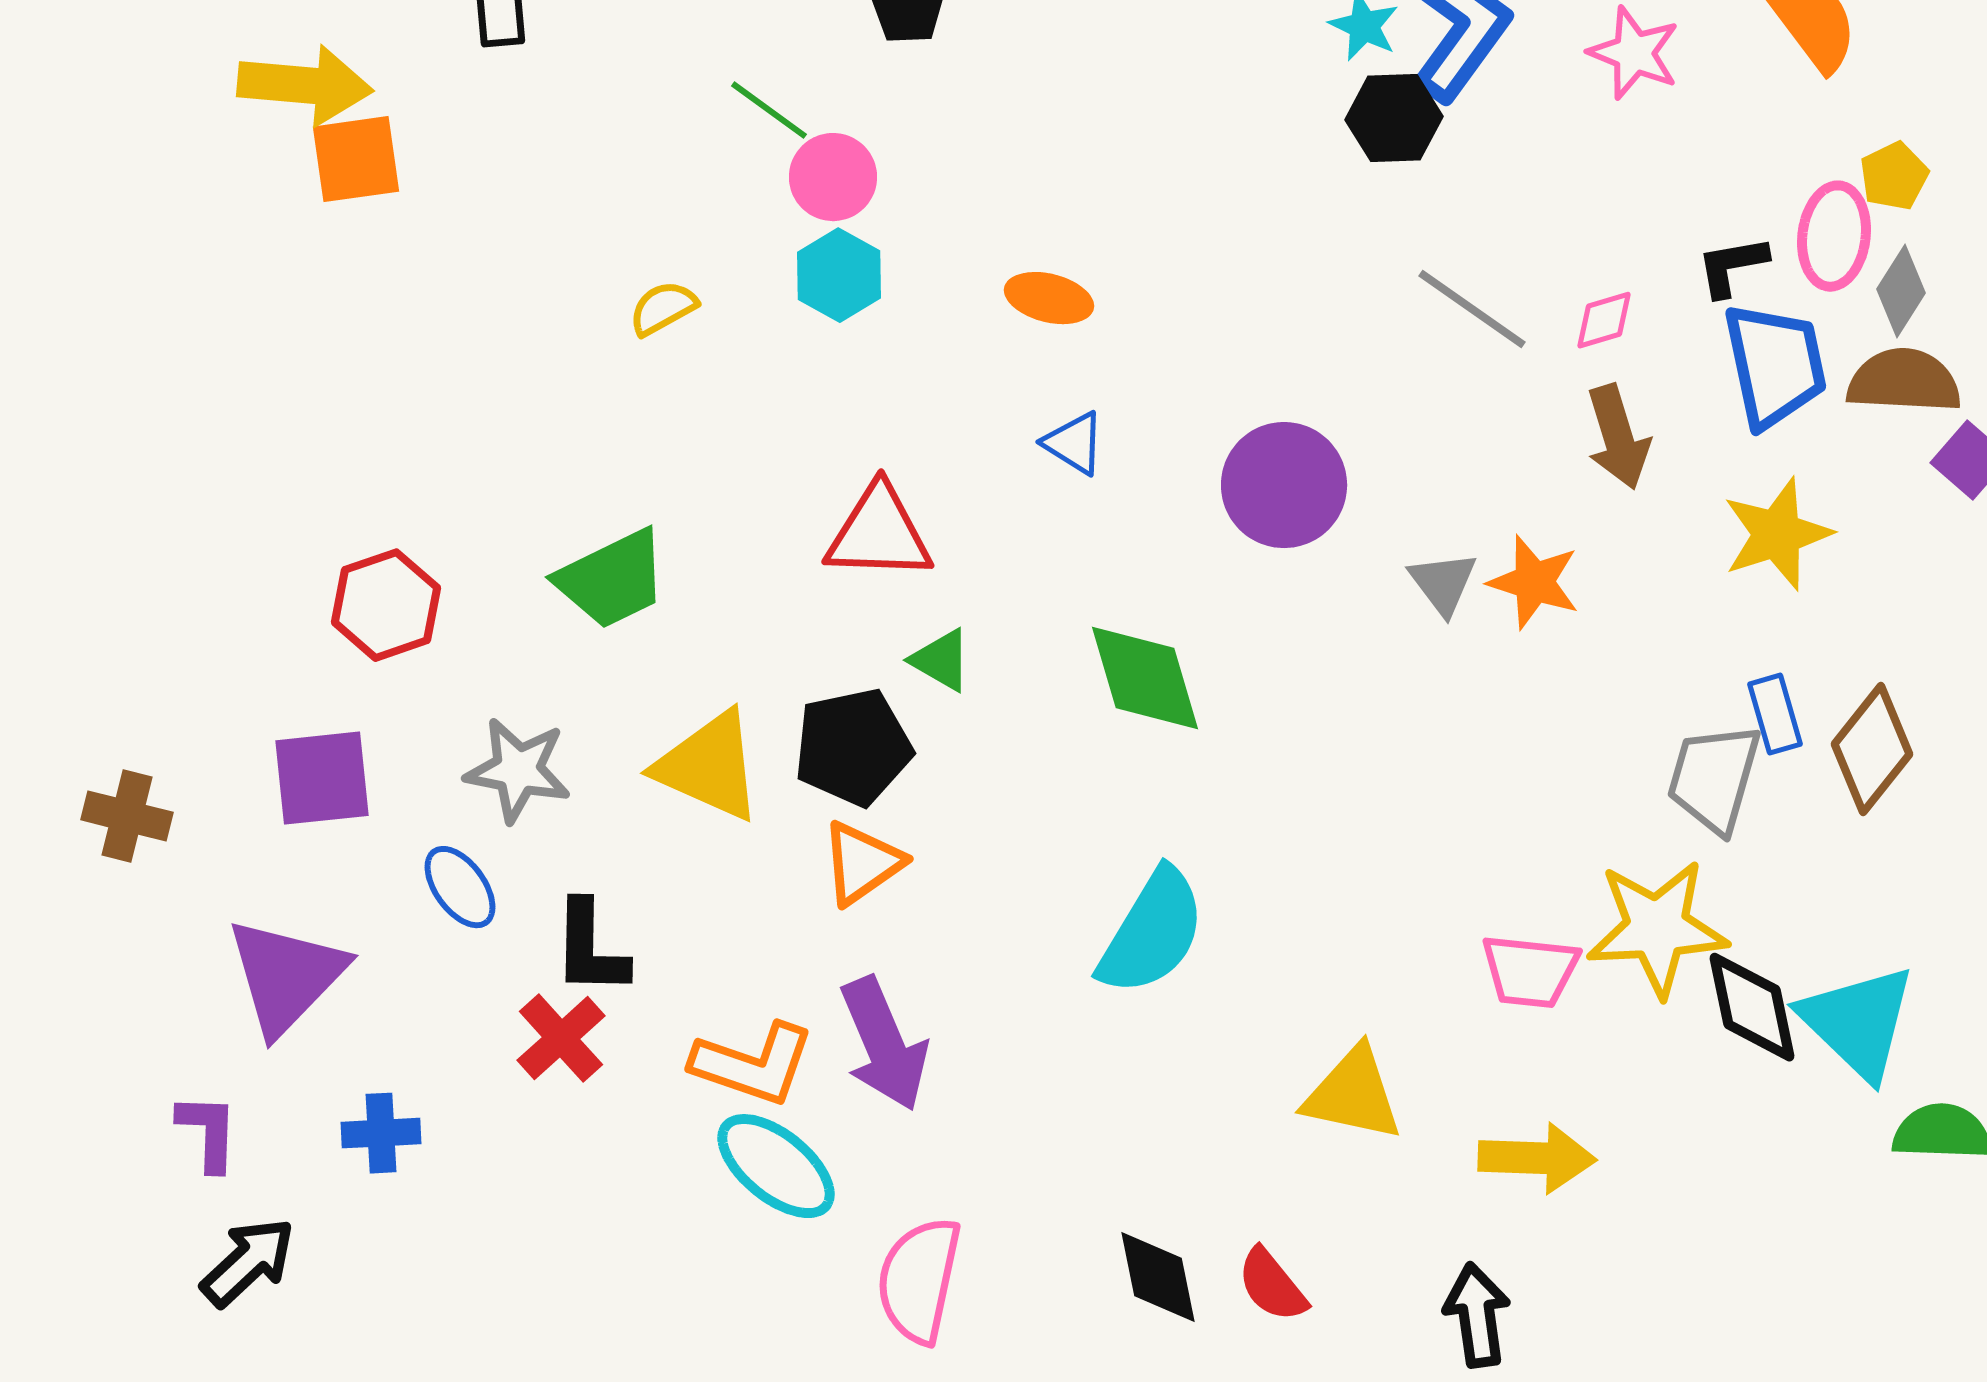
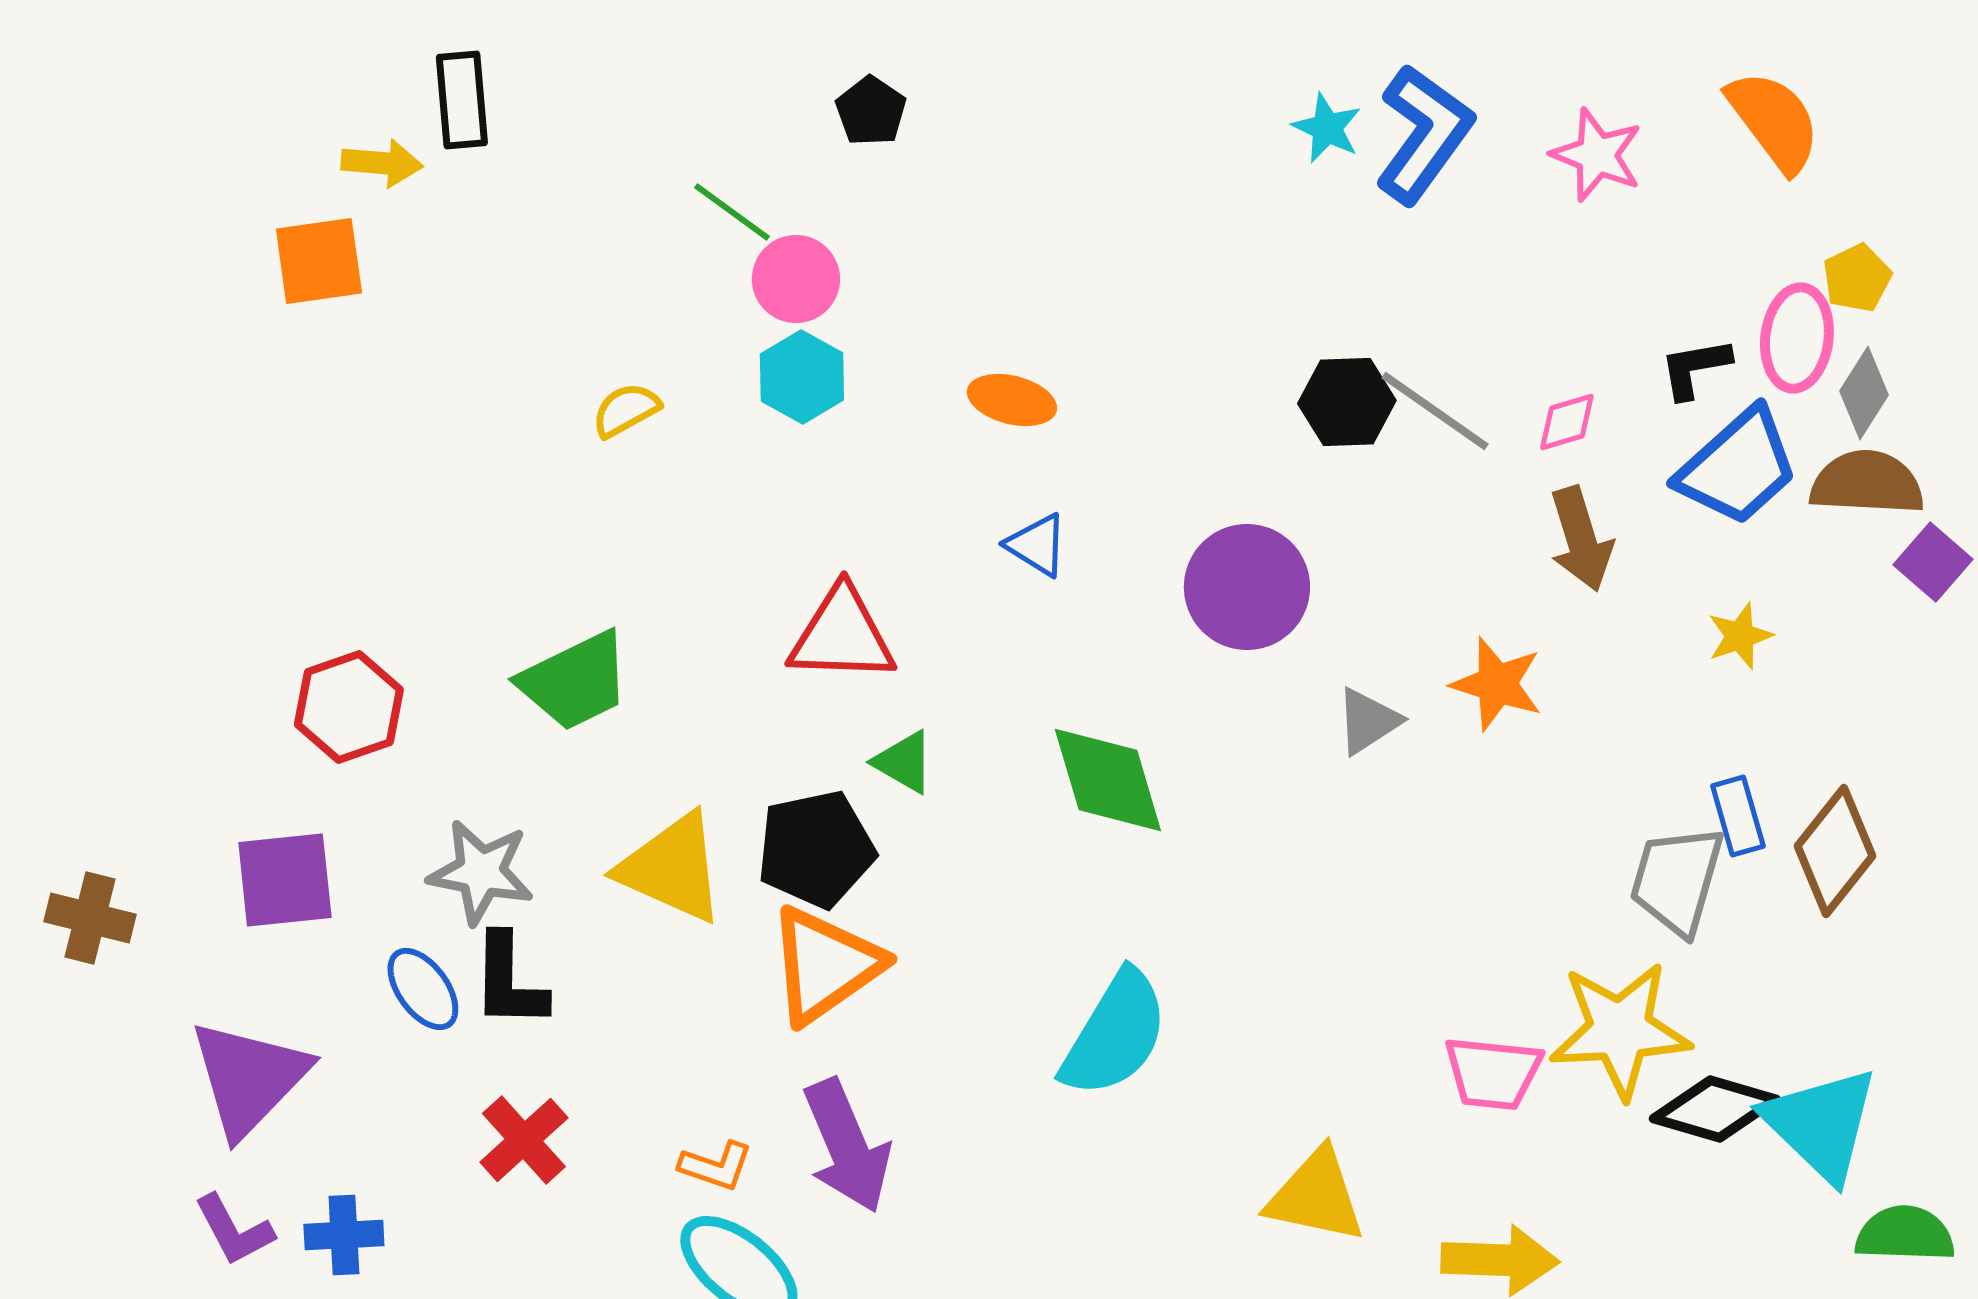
yellow arrow: (305, 85) -> (382, 163), moved, size x0.6
black hexagon: (1394, 118) -> (1347, 402), moved
blue trapezoid: (1775, 365) -> (1738, 467), turned 60
yellow star: (1777, 534) -> (1740, 636), size x0.6
gray triangle: (1443, 583) -> (1368, 721), moved, turned 34
orange triangle: (862, 863) -> (825, 965), size x1.4
black L-shape: (590, 948) -> (509, 981), moved
black diamond: (1752, 1007) -> (1715, 1109), turned -62
orange L-shape: (753, 1064) -> (716, 1166), size x0.6
purple L-shape: (208, 1132) -> (234, 1230), moved, turned 150

